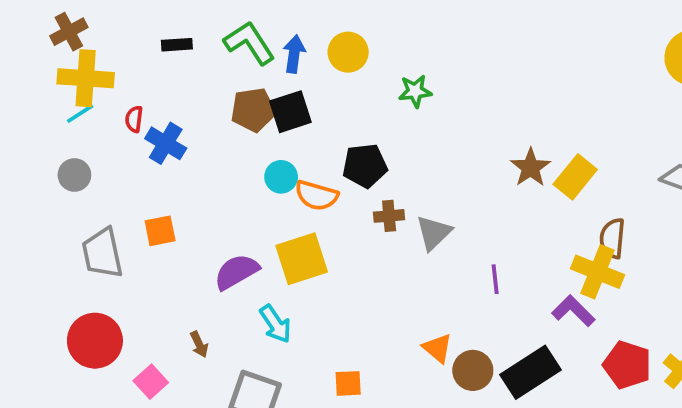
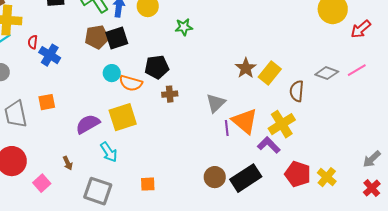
gray triangle: (434, 233) -> (216, 103), moved
brown semicircle: (612, 238) -> (297, 91), moved
yellow cross: (598, 272) -> (282, 124), turned 36
orange triangle: (437, 348) -> (245, 121), moved, size x1.6

